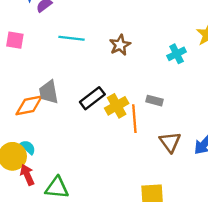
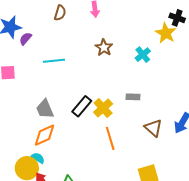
brown star: (120, 45) -> (104, 48), moved
orange diamond: (29, 105) -> (45, 135), moved
orange line: (134, 119) -> (110, 138), moved

